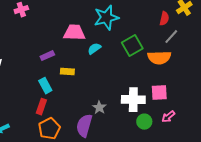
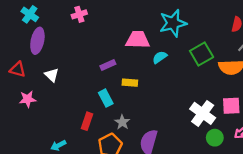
white cross: (133, 100) -> (203, 113), turned 35
red rectangle: (41, 107) -> (87, 121), moved
gray star: (99, 108) -> (122, 122), moved

